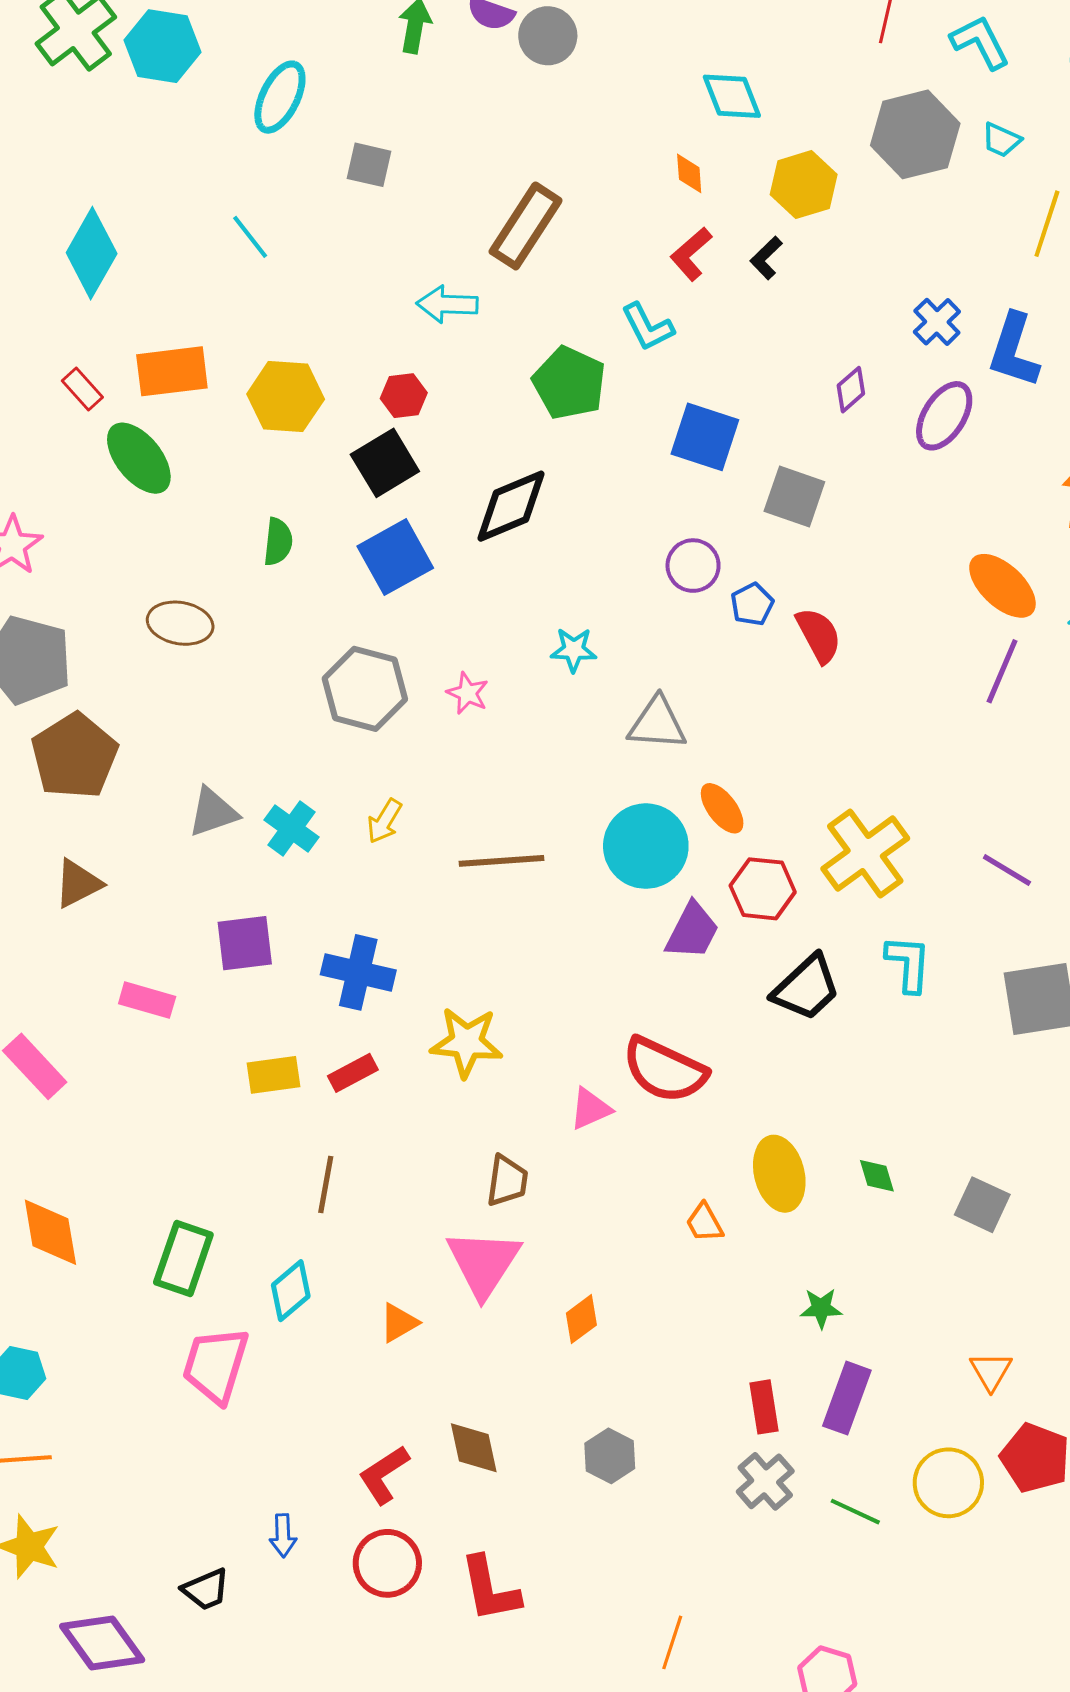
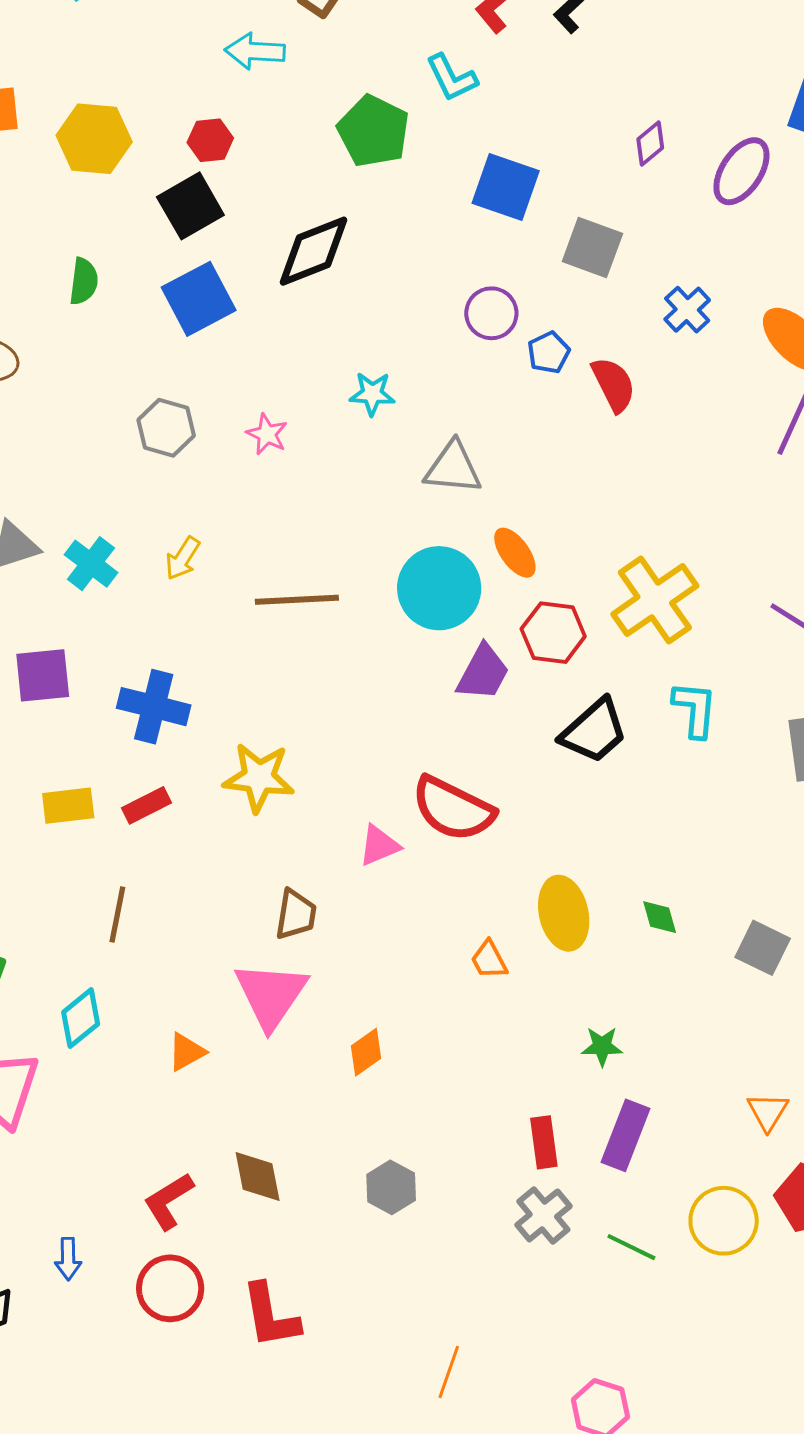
blue cross: (937, 322) -> (687, 310), moved
gray hexagon: (365, 689) -> (166, 428), size x0.7

